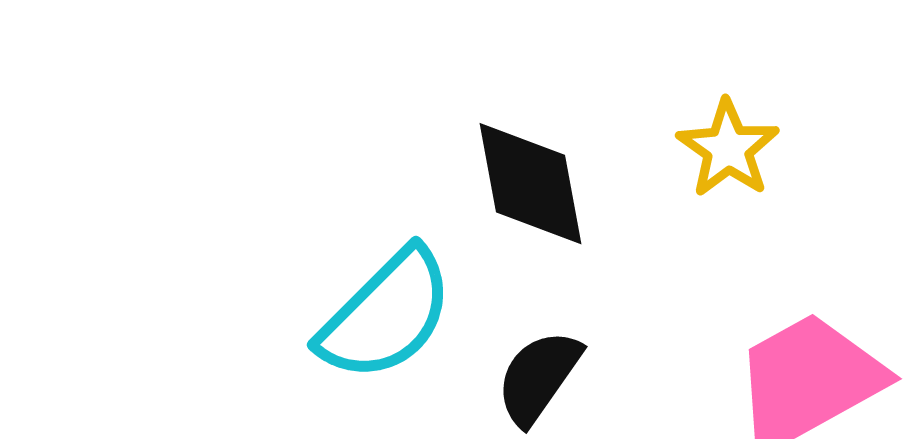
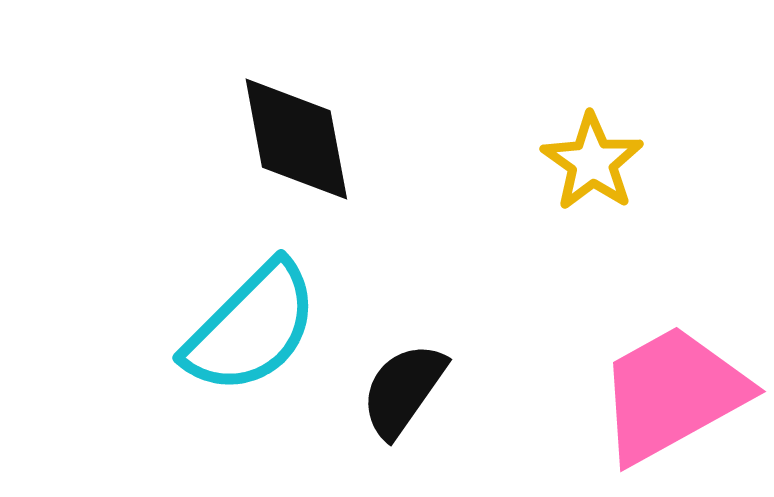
black diamond: (530, 184) -> (296, 139), moved

